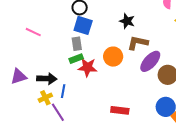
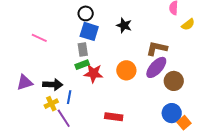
black star: (127, 21) -> (124, 25), moved
brown L-shape: (138, 43) -> (157, 48), moved
orange circle: (113, 57) -> (126, 70), moved
red rectangle: (120, 110) -> (114, 117), moved

